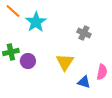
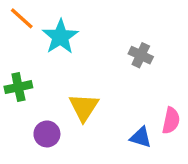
purple circle: (28, 61) -> (47, 134), moved
yellow triangle: (65, 62) -> (84, 107), moved

